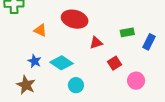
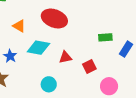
red triangle: (96, 43) -> (65, 57), moved
cyan diamond: (61, 63) -> (38, 48), moved, turned -30

